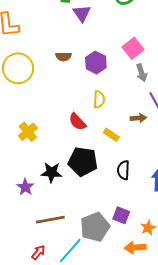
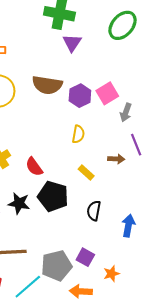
pink square: (133, 48) -> (107, 93), moved
brown semicircle: (63, 57) -> (47, 85), size x1.8
gray arrow: (142, 73) -> (126, 112), turned 30
red semicircle: (77, 122) -> (34, 167), moved
orange arrow: (135, 247) -> (81, 291), moved

